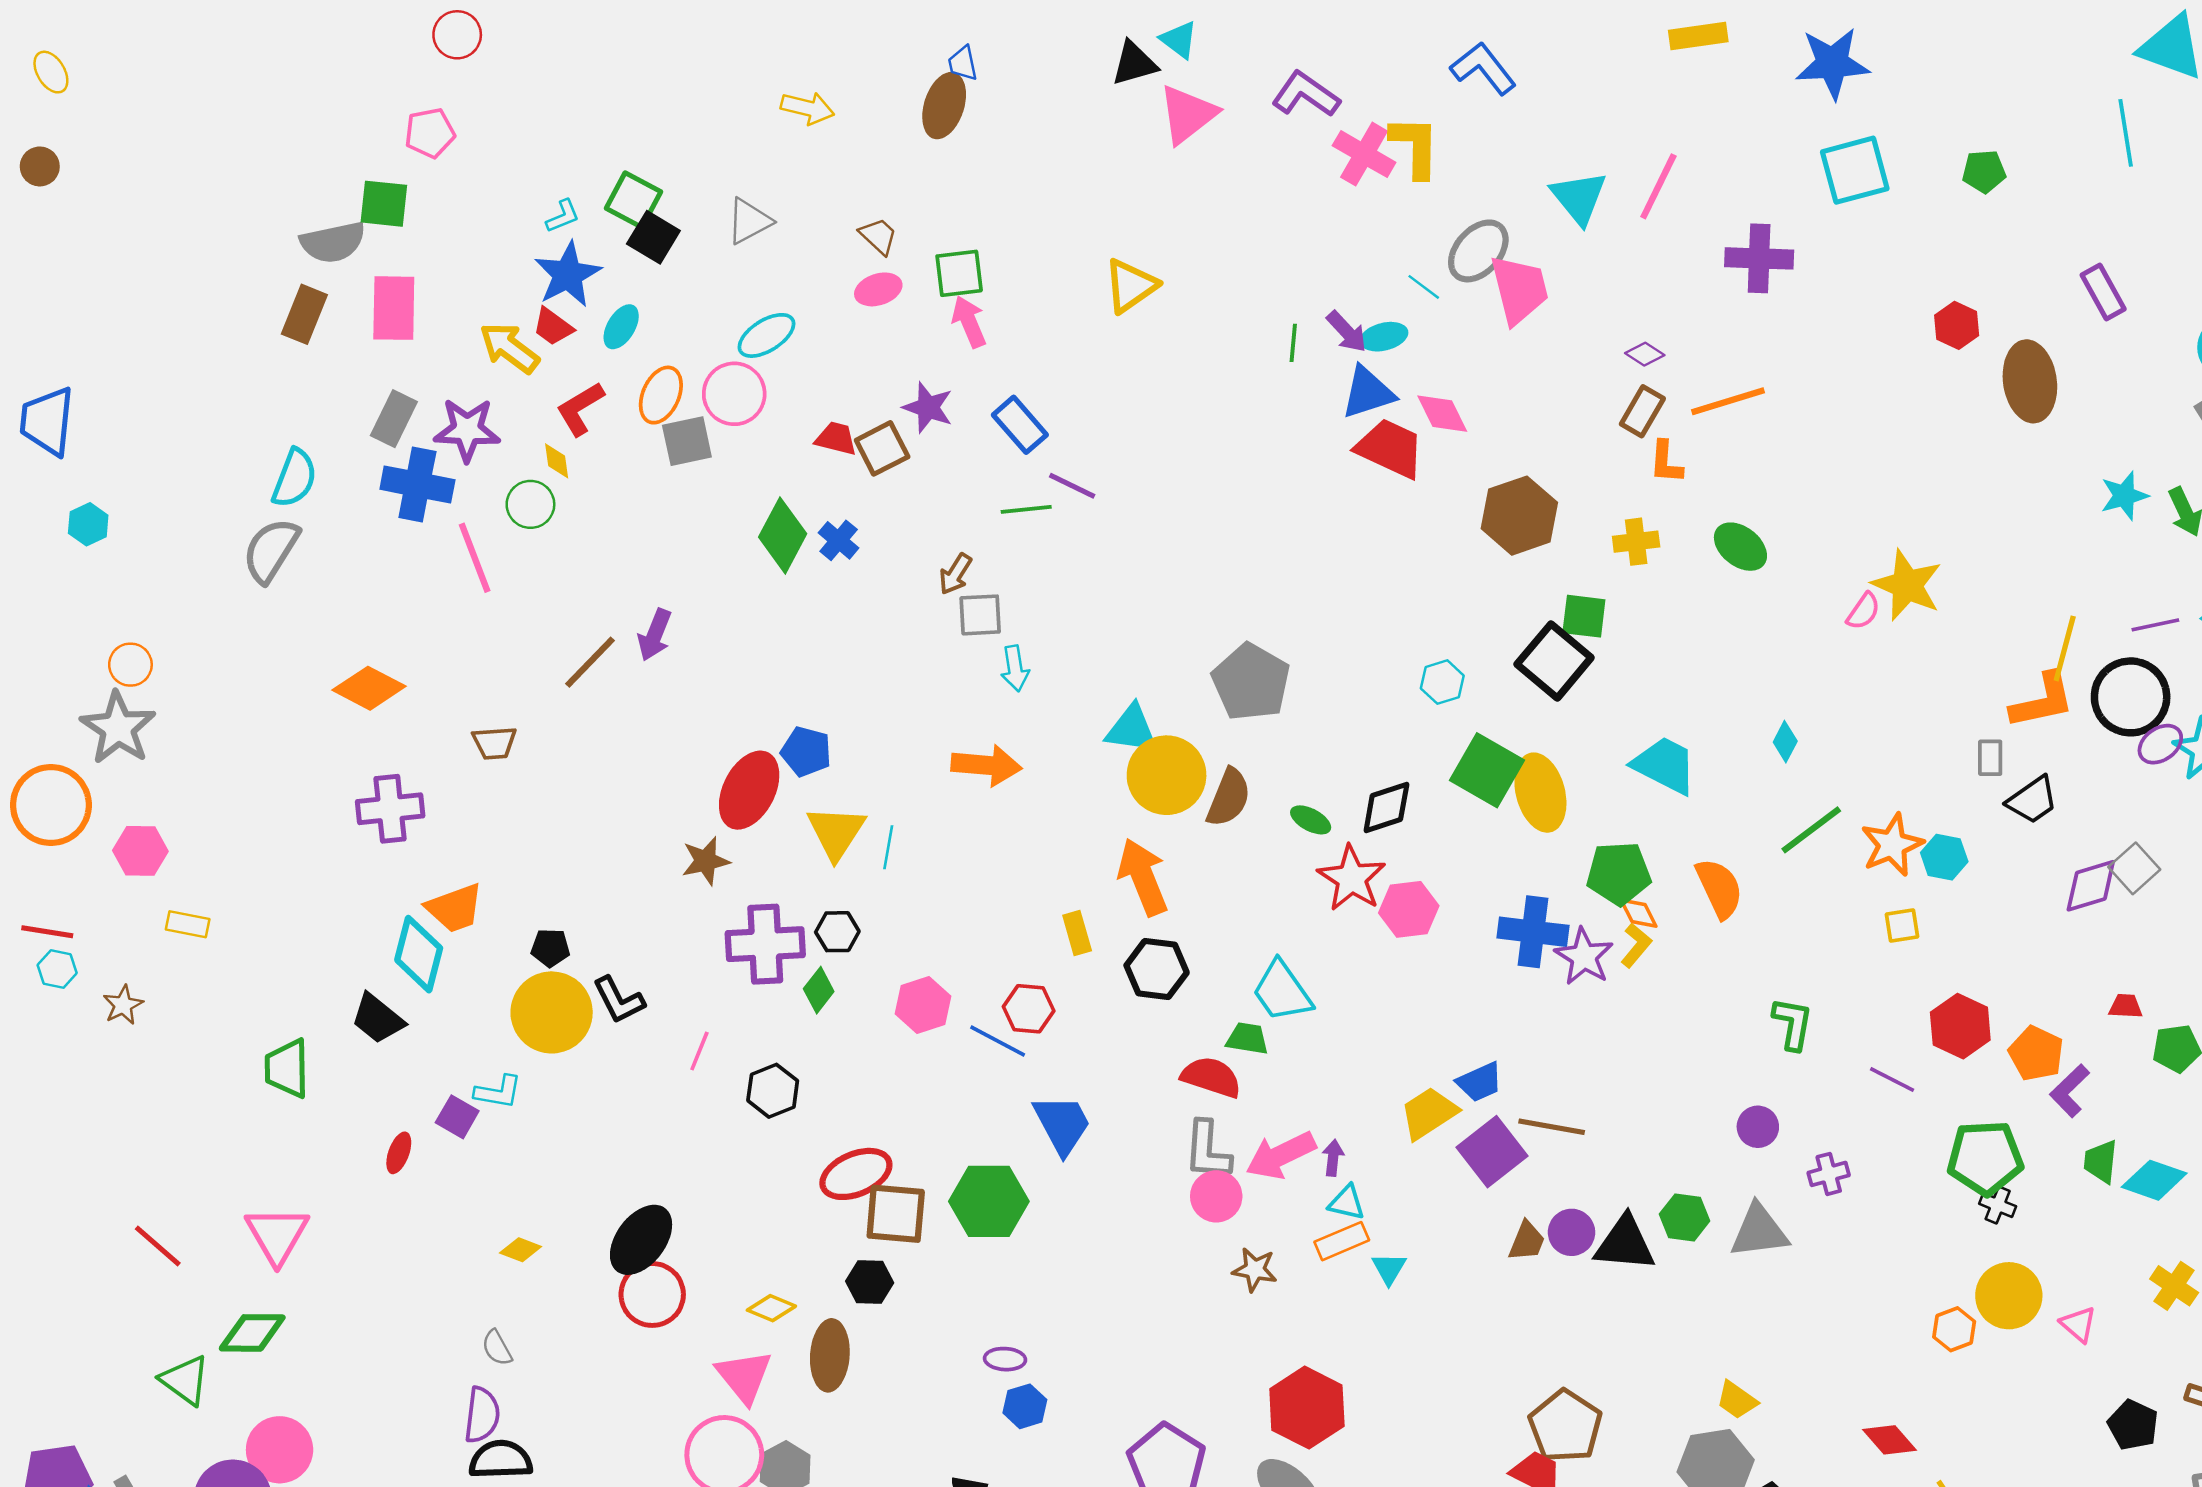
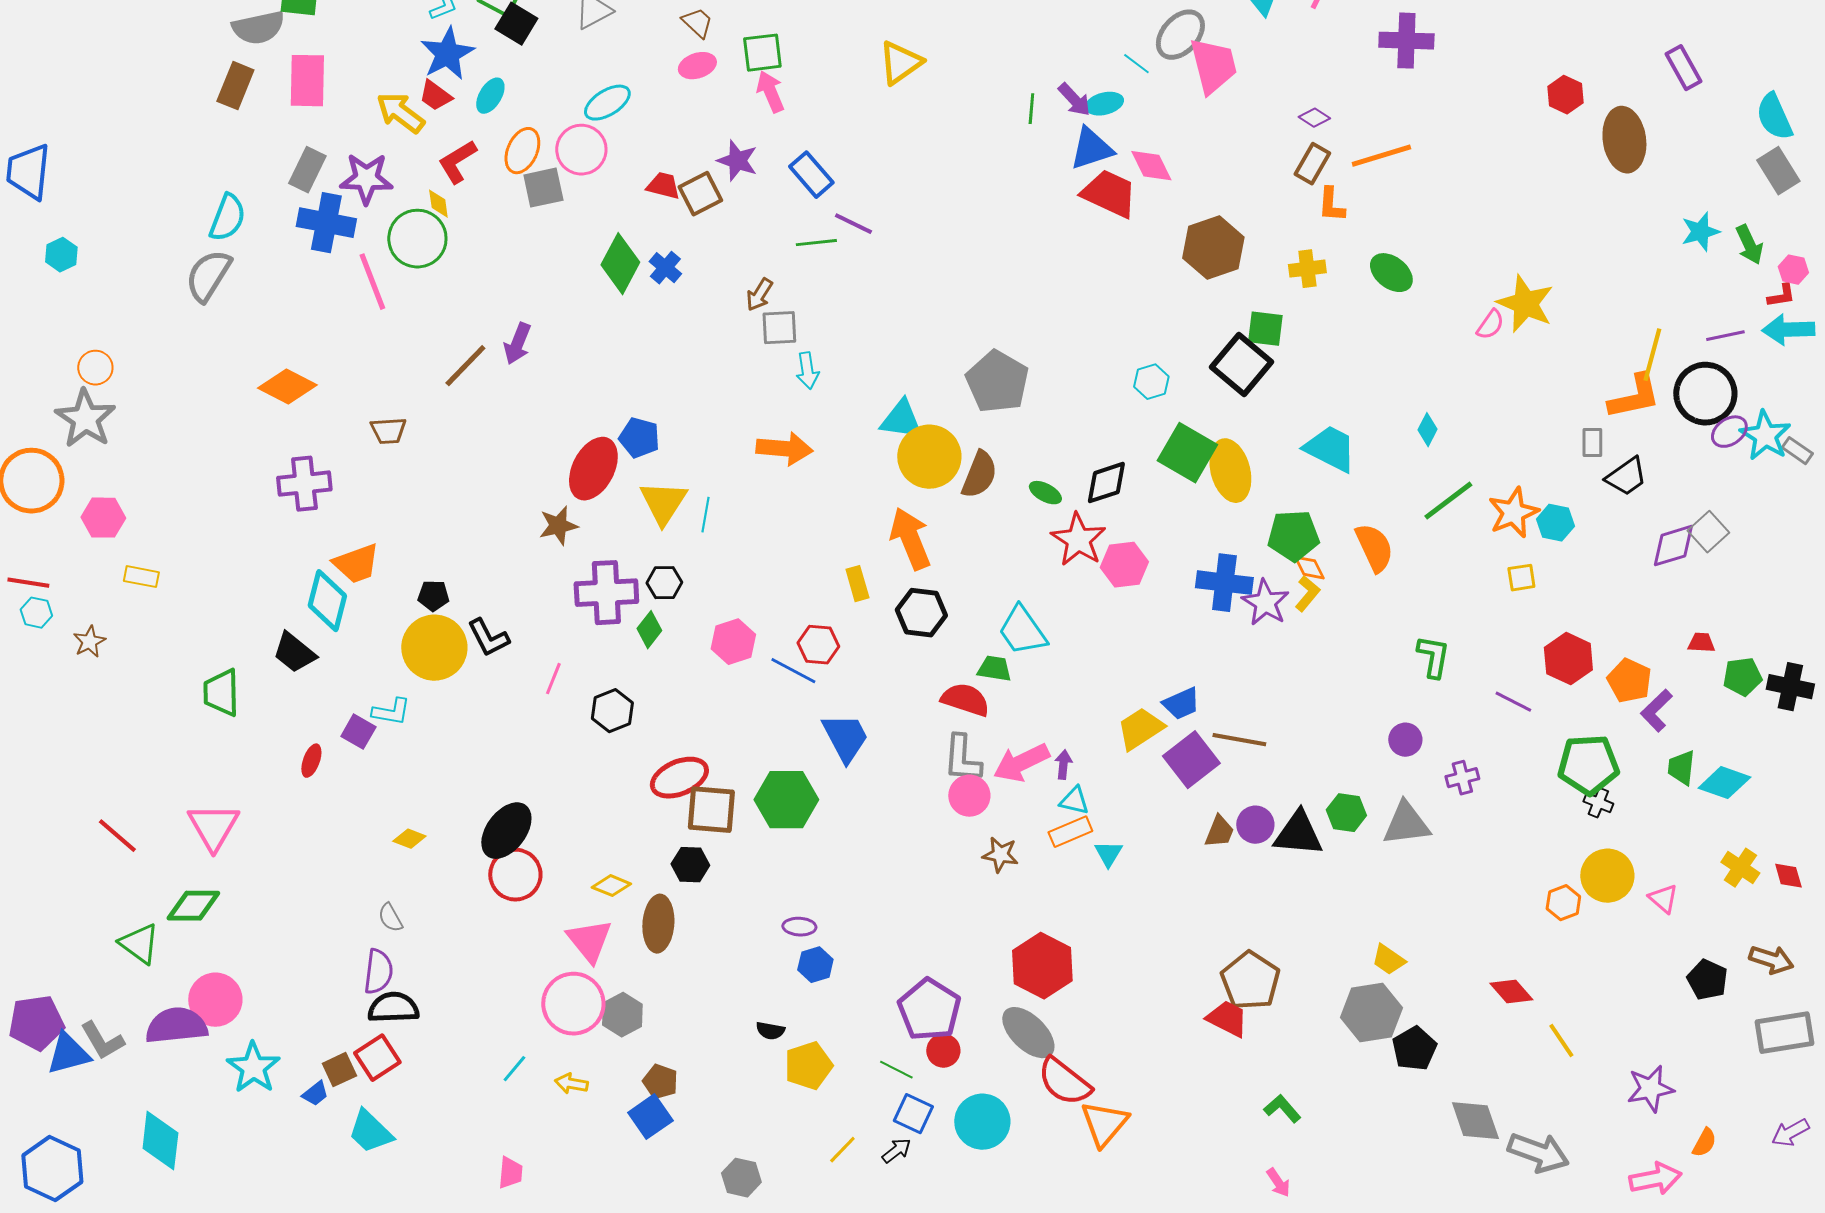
green circle: (530, 504) -> (417, 239), size x1.5

